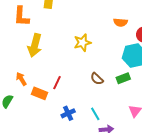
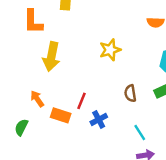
brown semicircle: (97, 79) -> (130, 93), turned 40
blue cross: (68, 113) -> (99, 119), moved
cyan line: (95, 114) -> (140, 132), moved

